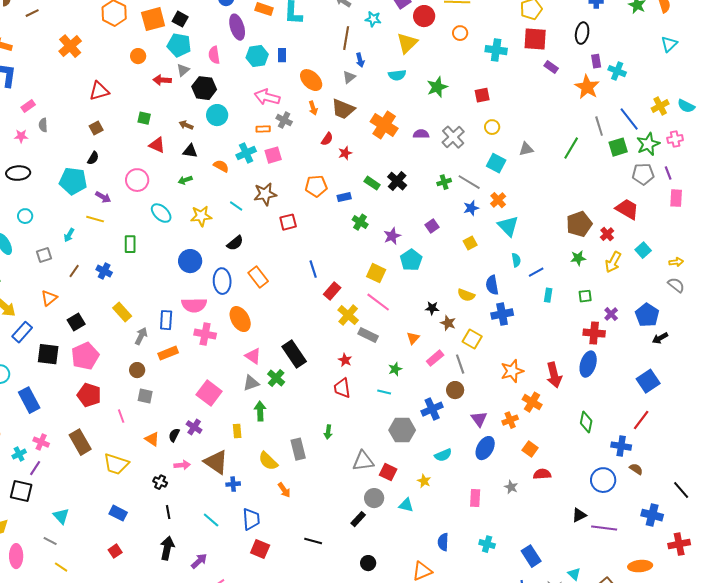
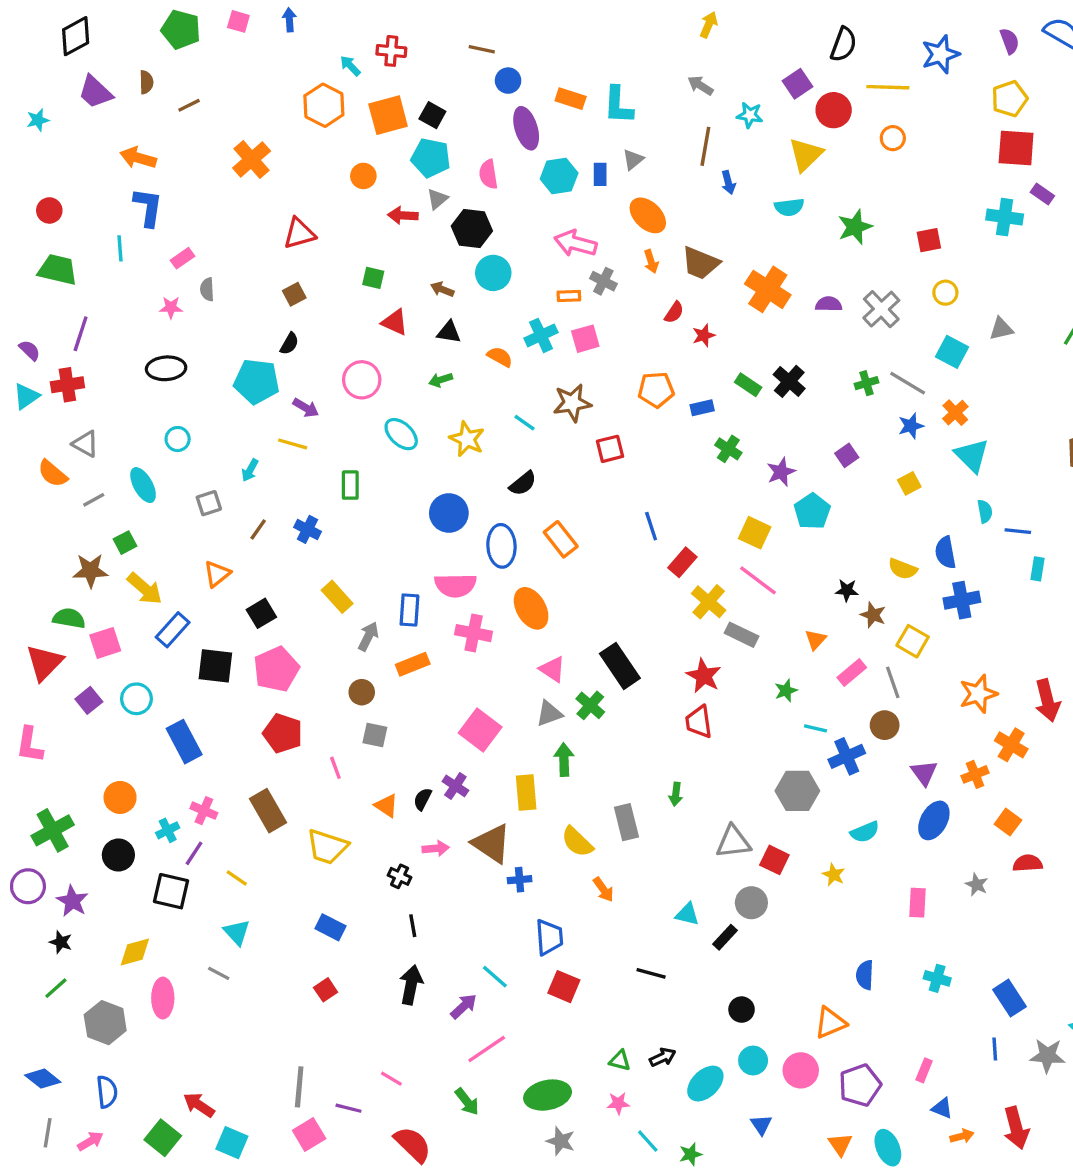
cyan cross: (496, 50) -> (1005, 217), moved
gray triangle: (349, 77) -> (633, 159), moved
yellow star: (201, 216) -> (467, 439), turned 30
blue line: (536, 272) -> (1018, 531), turned 35
red star: (345, 360) -> (704, 676), size x1.5
cyan line: (384, 392) -> (816, 728), moved
yellow rectangle: (237, 431) -> (526, 793), size x1.5
cyan triangle: (406, 505) -> (687, 914), moved
cyan line: (211, 520) -> (495, 977), moved
yellow line: (61, 567) -> (237, 878), moved

